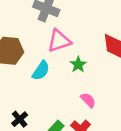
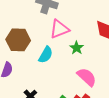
pink semicircle: (88, 100) -> (87, 77), size x1.5

